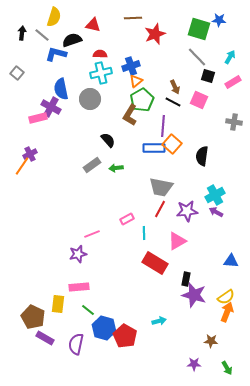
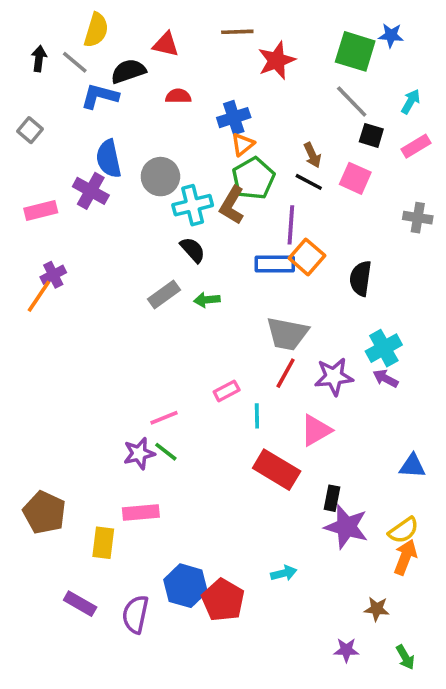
cyan cross: (101, 73) -> (193, 205), moved
pink rectangle: (38, 118) -> (41, 210), moved
green line: (88, 310) -> (166, 452), moved
brown pentagon: (33, 317) -> (44, 512), moved

